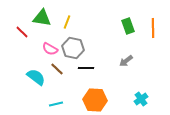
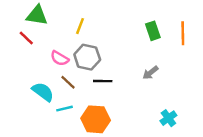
green triangle: (42, 18) -> (37, 15), moved
orange hexagon: (95, 100) -> (96, 119), moved
cyan line: (56, 104) -> (64, 109), moved

